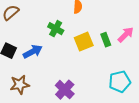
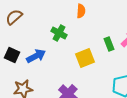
yellow square: (84, 42) -> (85, 58), moved

